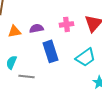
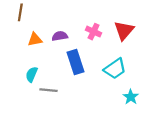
pink cross: (66, 24) -> (94, 32), turned 32

